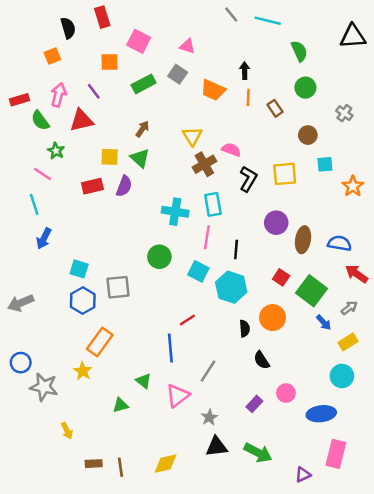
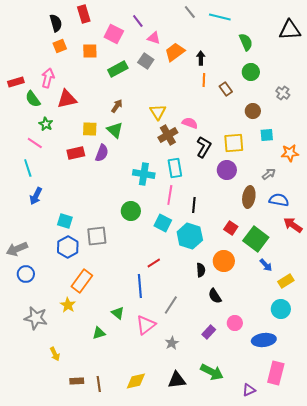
orange square: (52, 56) -> (60, 46), moved
orange trapezoid: (213, 90) -> (175, 52), moved, turned 120
purple line: (94, 91) -> (138, 21), moved
orange star: (353, 186) -> (290, 153), turned 30
purple circle: (276, 223) -> (227, 170), moved
gray arrow: (349, 308) -> (269, 174), moved
blue circle: (21, 363) -> (26, 274), moved
black triangle: (217, 447) -> (177, 380), moved

